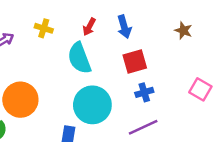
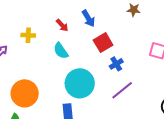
red arrow: (89, 27) -> (62, 25), turned -56
cyan semicircle: (79, 58) -> (61, 51), size x0.7

